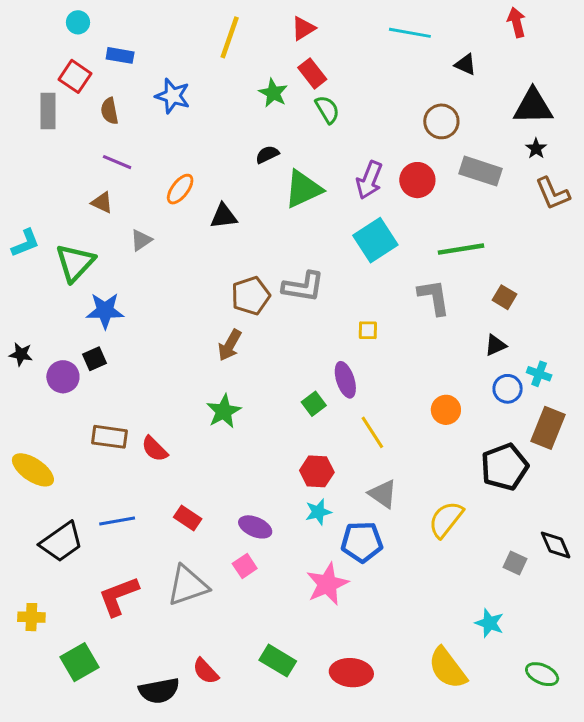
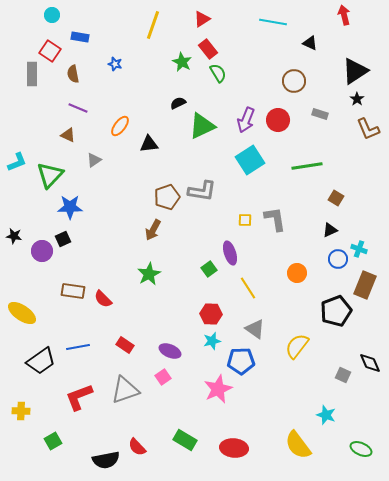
blue star: (173, 96) -> (115, 64), size x0.6
black triangle: (533, 106) -> (355, 71), turned -32
gray rectangle: (480, 171) -> (320, 114), size x0.6
gray L-shape: (434, 297) -> (275, 219), moved
green square: (79, 662) -> (53, 441), size x0.7

